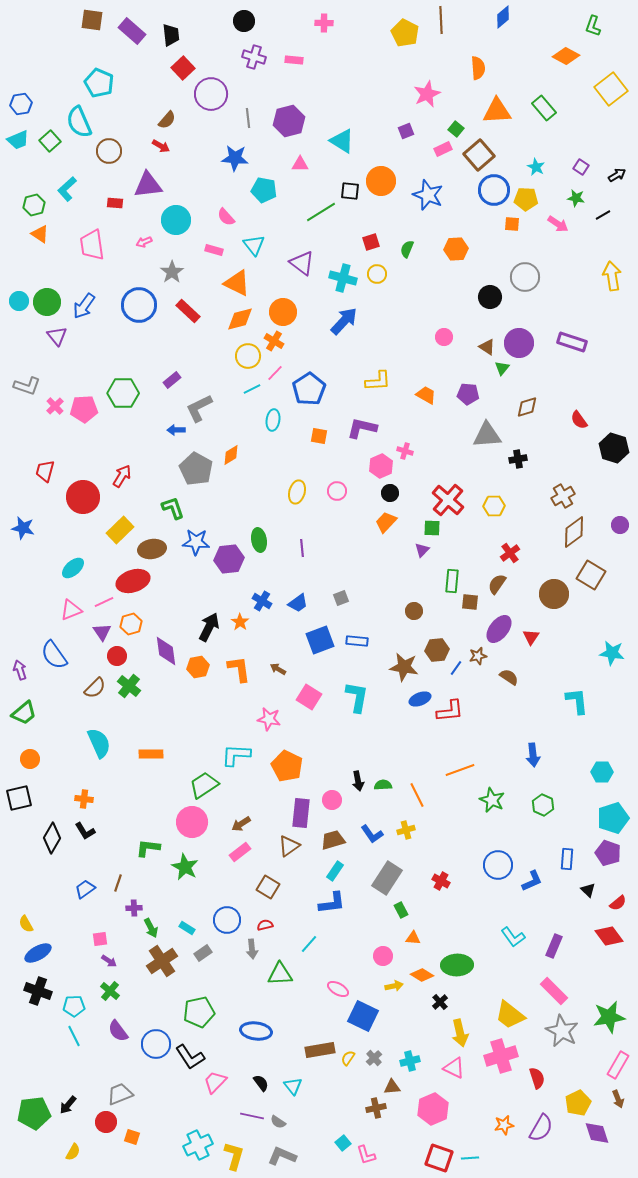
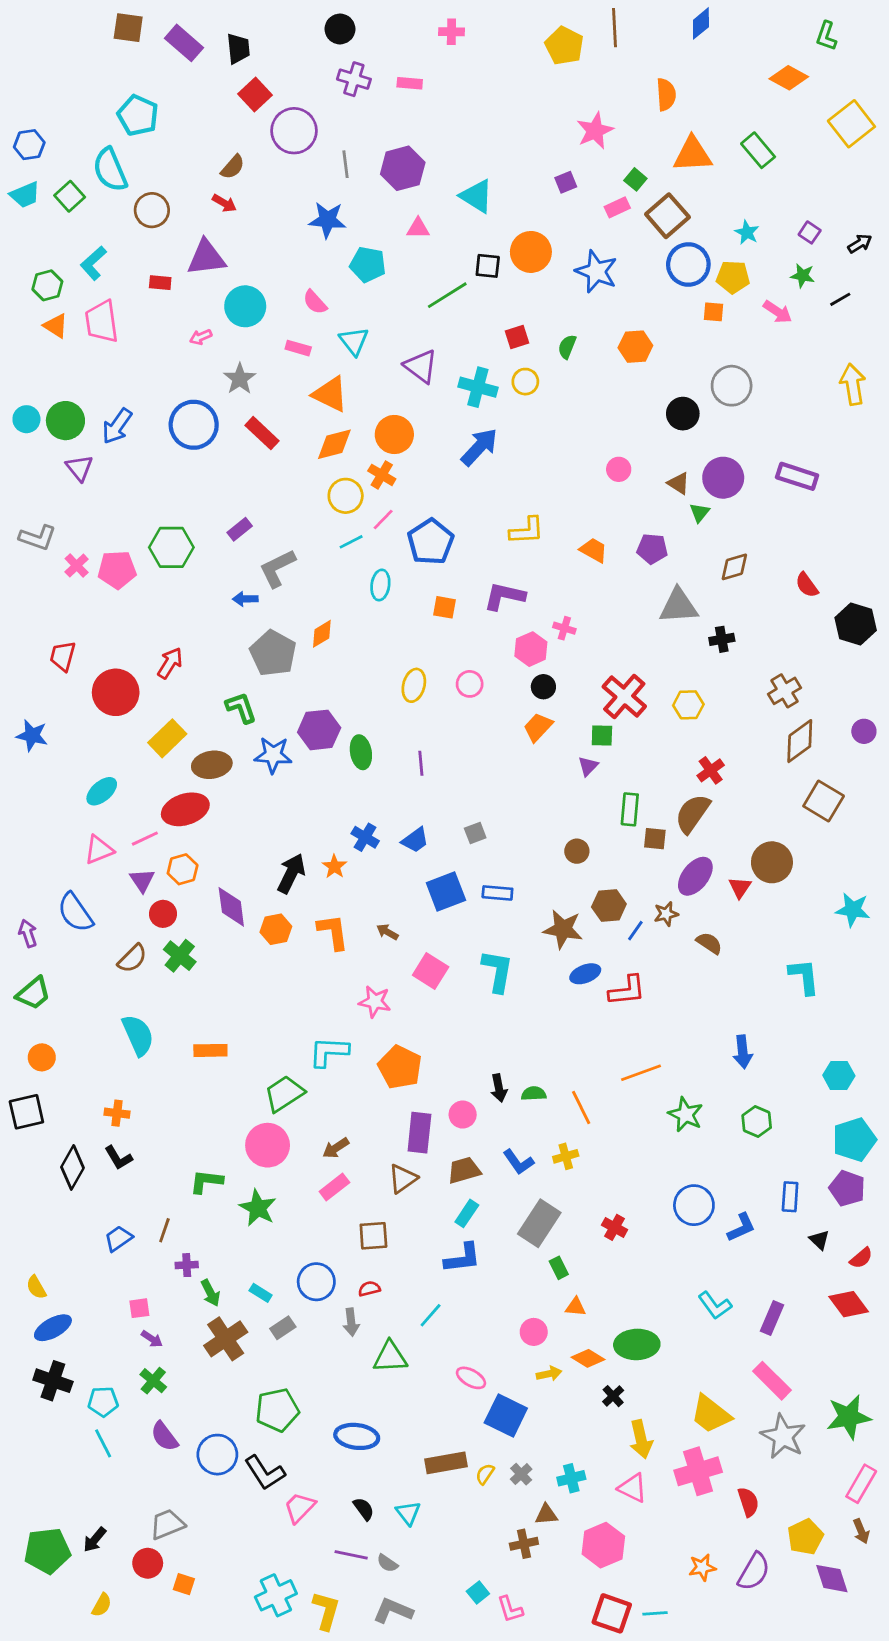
pink trapezoid: (92, 245) -> (102, 322), moved
purple hexagon: (229, 559) -> (319, 730), moved
brown semicircle: (497, 584) -> (693, 814), size x1.4
brown circle: (554, 594) -> (772, 862), moved
brown square: (268, 887) -> (373, 1236), turned -35

